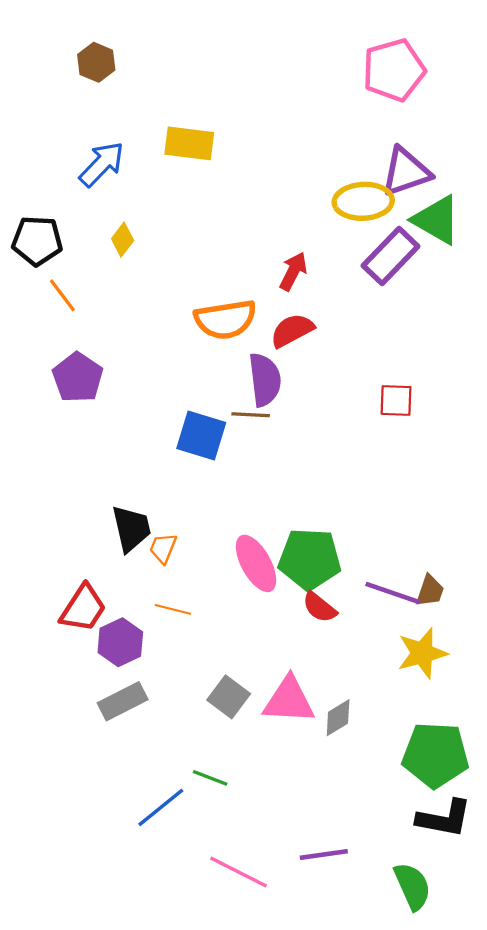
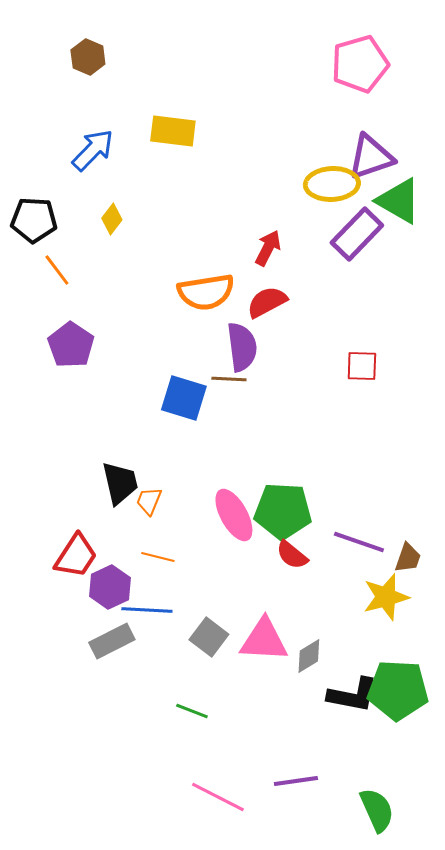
brown trapezoid: (430, 591) -> (408, 558), moved
blue line: (161, 807) -> (147, 610), moved, turned 42
black L-shape: (444, 818) -> (353, 695), moved

